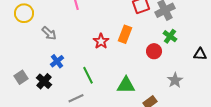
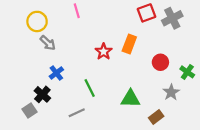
yellow circle: (24, 13) -> (37, 21), moved
green cross: (170, 36) -> (187, 72), moved
gray square: (21, 77) -> (30, 111), moved
gray star: (175, 80) -> (171, 92), moved

